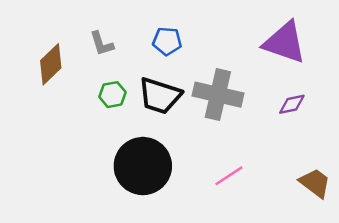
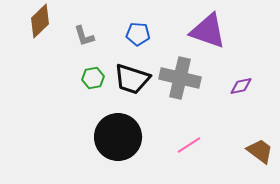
purple triangle: (285, 42) -> (208, 31), moved
brown diamond: (51, 64) -> (40, 21), moved

